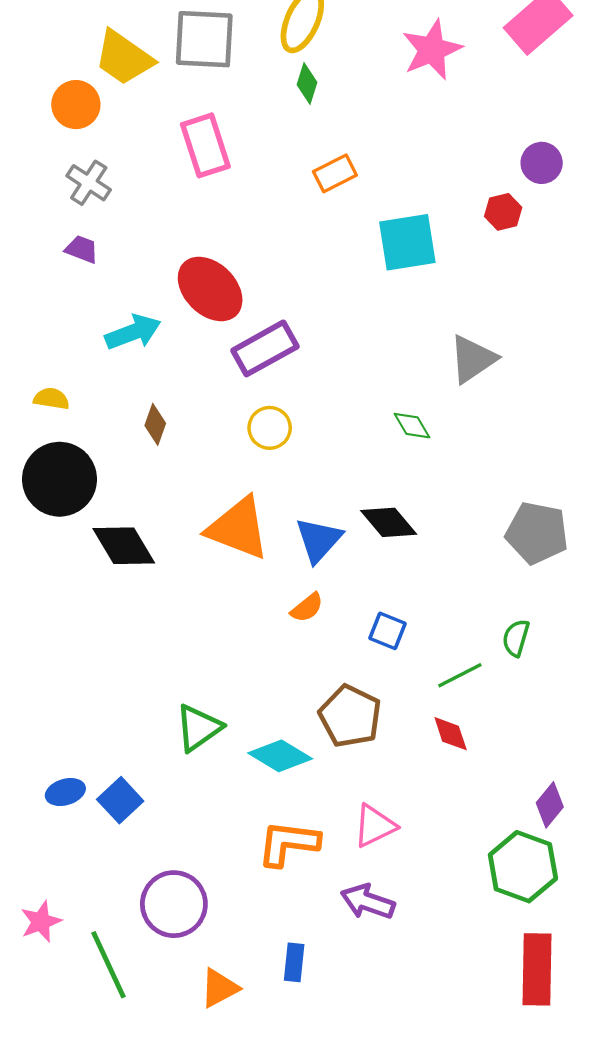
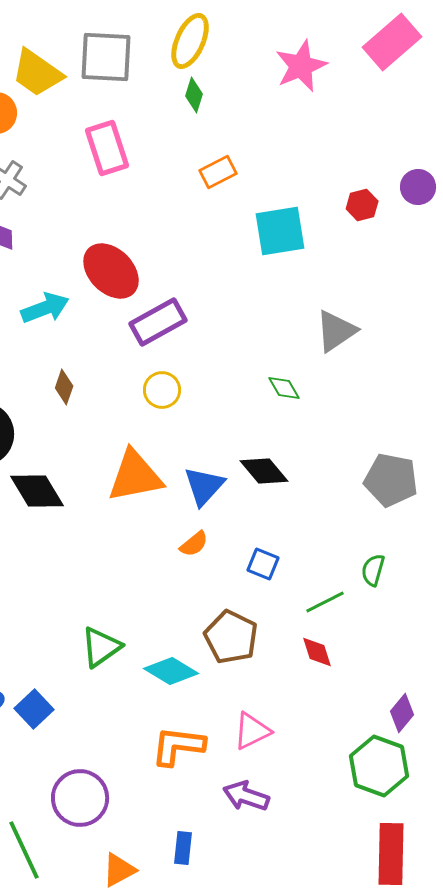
purple circle: (542, 163) -> (418, 187), moved
orange triangle: (238, 528) -> (135, 476), turned -32

